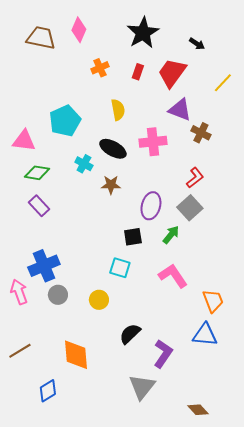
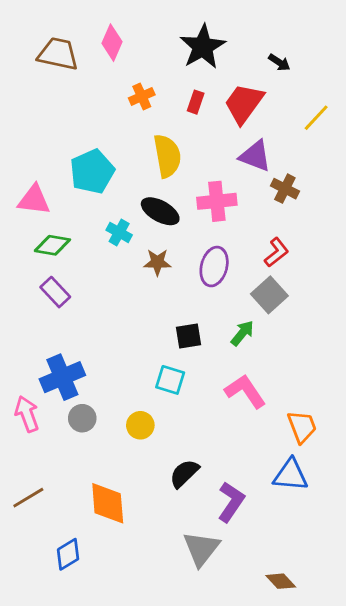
yellow semicircle: (118, 110) -> (167, 156), size x1.4
purple ellipse: (151, 206) -> (214, 267), moved

